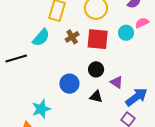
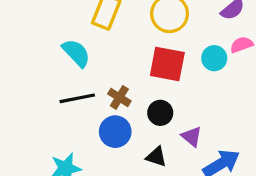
brown cross: (72, 37) -> (119, 97), moved, turned -32
cyan semicircle: (41, 38) -> (76, 53), turned -90
black line: (16, 59) -> (77, 98), moved

